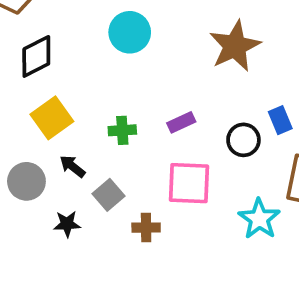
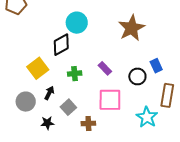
black diamond: (36, 56) -> (61, 45), moved
purple rectangle: (181, 122) -> (105, 68), turned 72
black arrow: (72, 166) -> (49, 93), turned 80

